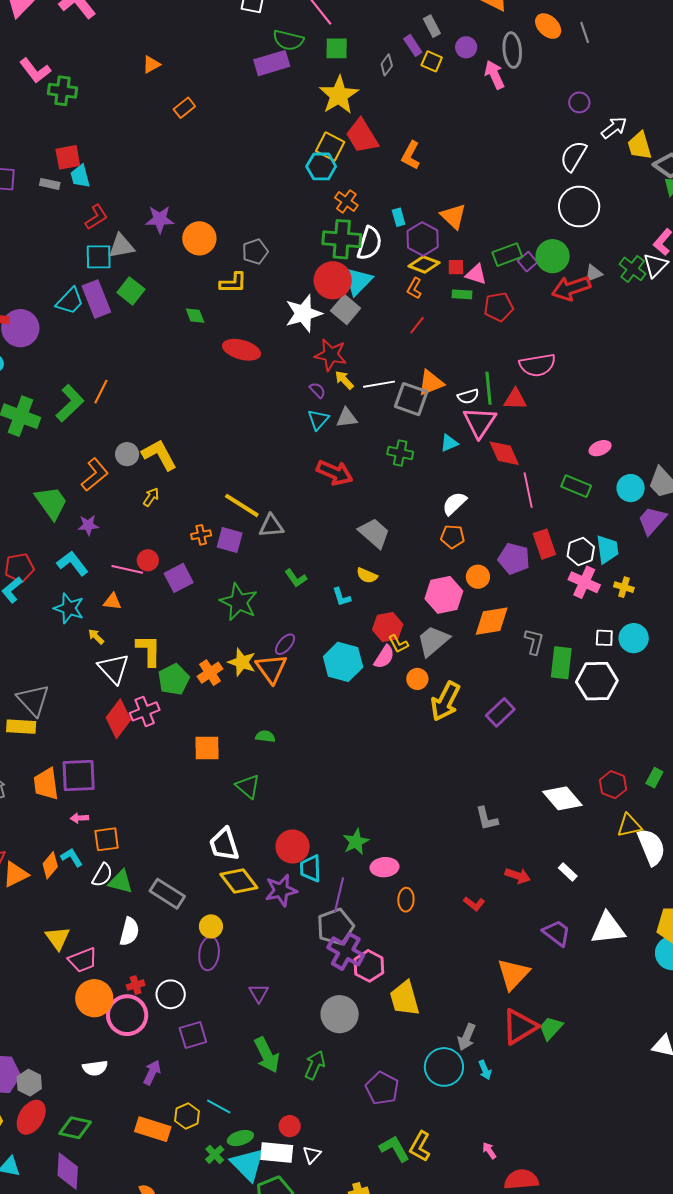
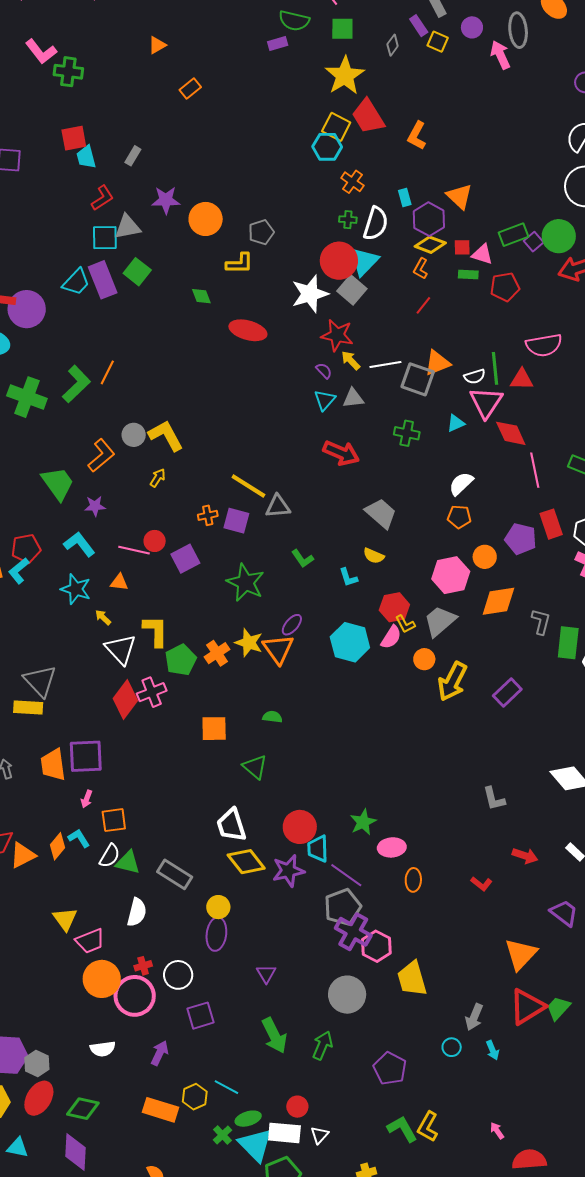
purple rectangle: (272, 63) -> (278, 44), size x0.6
gray rectangle: (50, 184) -> (133, 156), moved, turned -72
green cross: (342, 239) -> (348, 220), size x0.5
pink arrow: (79, 818) -> (87, 799), turned -66
purple line: (339, 895) -> (346, 875), turned -68
cyan circle: (444, 1067) -> (452, 1047), size x0.5

